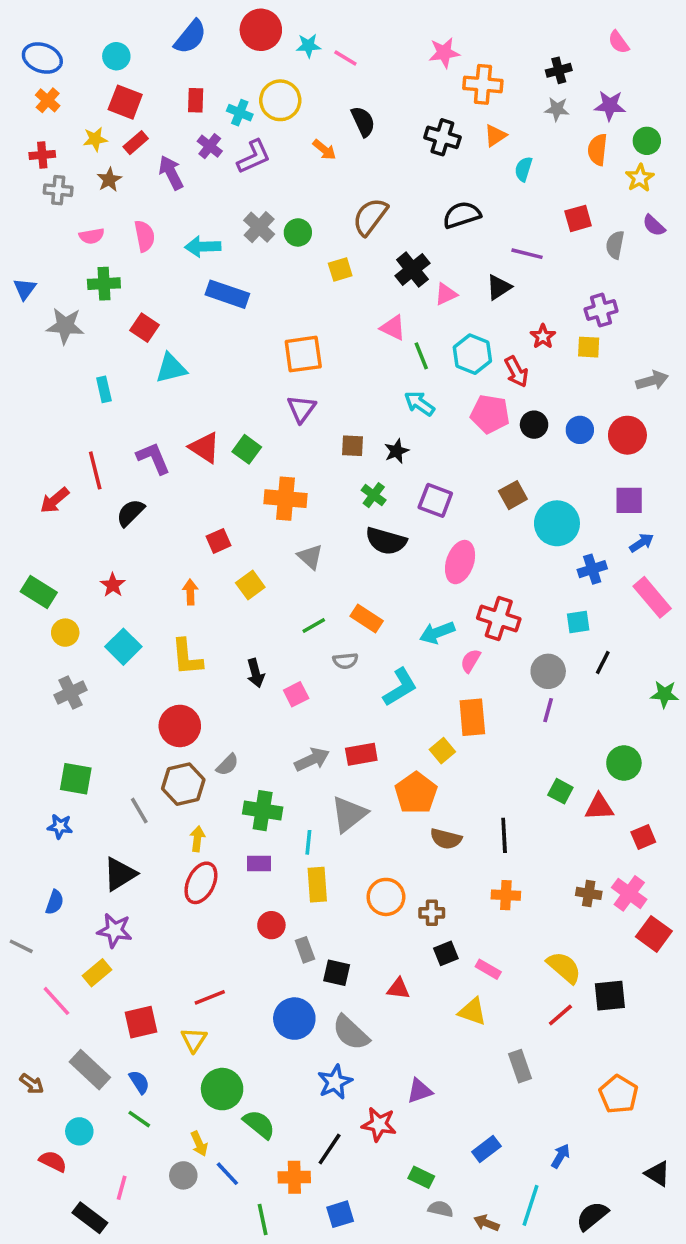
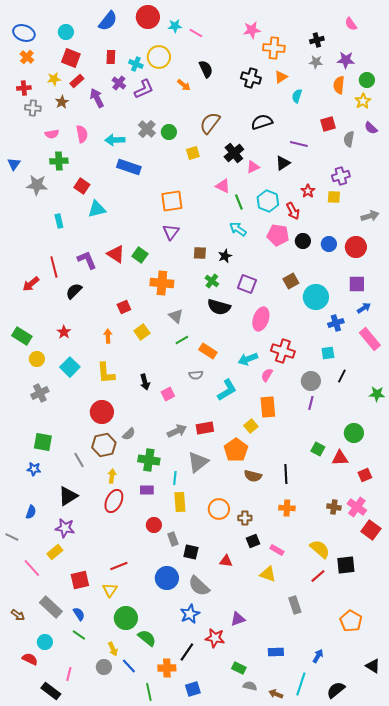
green line: (314, 626) -> (182, 340), moved
blue rectangle: (486, 1149) -> (276, 652), turned 35

